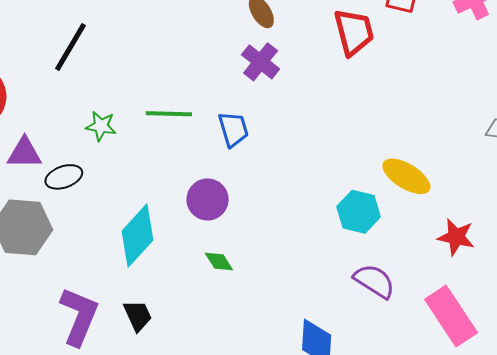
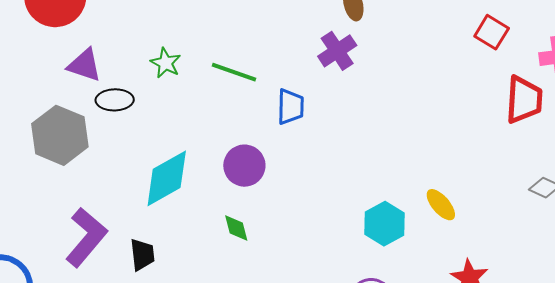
red trapezoid: (354, 32) -> (524, 100), moved
yellow ellipse: (406, 176) -> (441, 205), size x0.7

